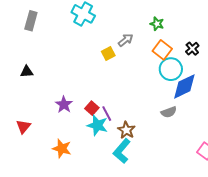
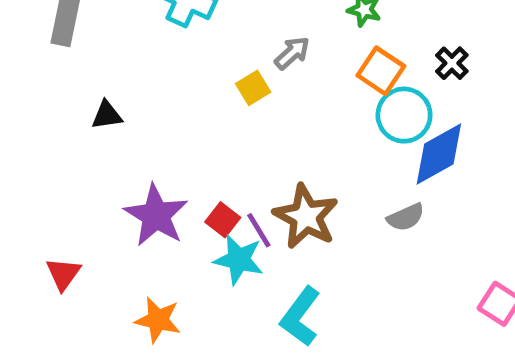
black triangle: (27, 72) -> (107, 115), moved
purple star: (64, 105) -> (156, 215), size x1.5
brown star: (126, 130) -> (306, 216), moved, size x1.5

